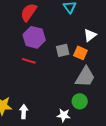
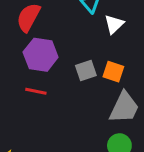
white triangle: (90, 35) -> (114, 24), moved

